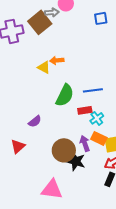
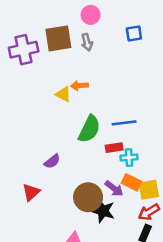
gray arrow: (52, 12) -> (87, 42), moved, turned 80
brown square: (40, 22) -> (58, 38), turned 30
cyan cross: (97, 118) -> (129, 158), turned 32
purple arrow: (85, 143) -> (114, 189), turned 147

